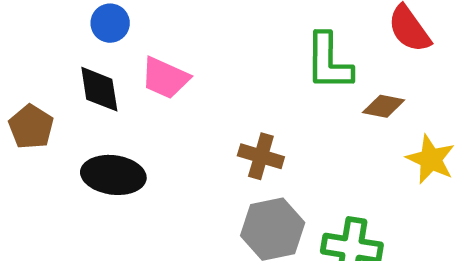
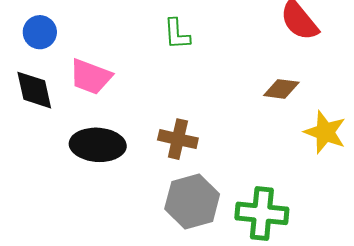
green L-shape: (329, 62) -> (177, 34), moved, size x0.6
black ellipse: (113, 175) -> (98, 145), moved

